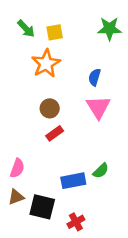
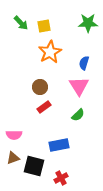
orange star: (46, 64) -> (50, 52), moved
blue semicircle: (95, 77) -> (84, 63), moved
pink semicircle: (17, 168) -> (14, 135), turned 70
green semicircle: (101, 171) -> (78, 115), moved

